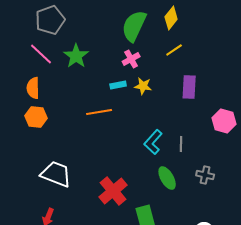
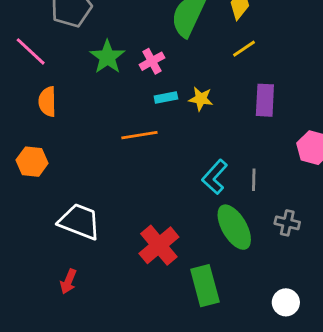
pink line: (41, 54) -> (31, 51), moved
pink cross: (131, 59) -> (152, 61), moved
orange hexagon: (36, 117) -> (32, 162), moved
green ellipse: (167, 178) -> (234, 227), size x1.4

